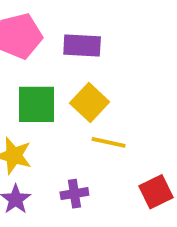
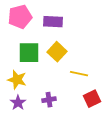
yellow line: (109, 142) -> (79, 74), moved

